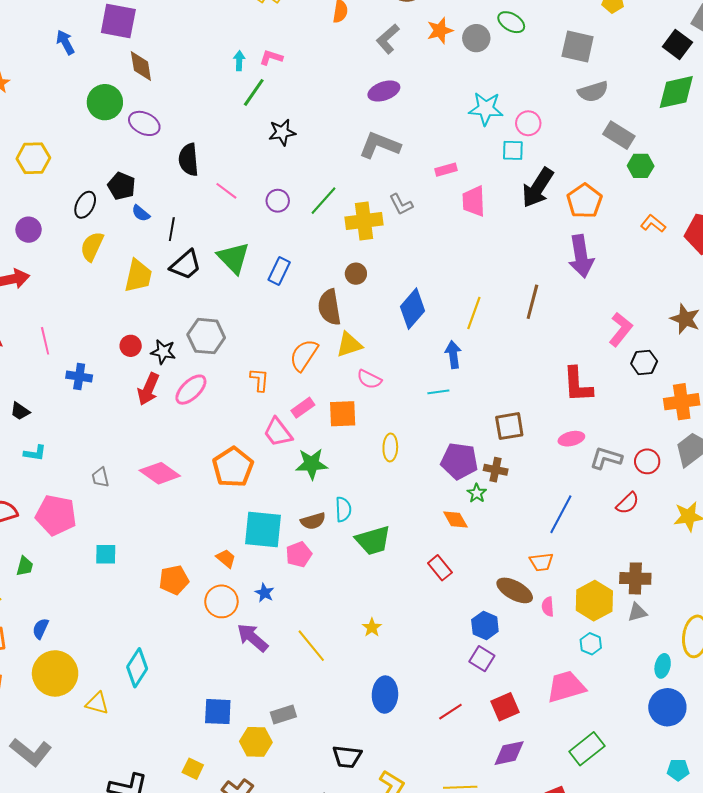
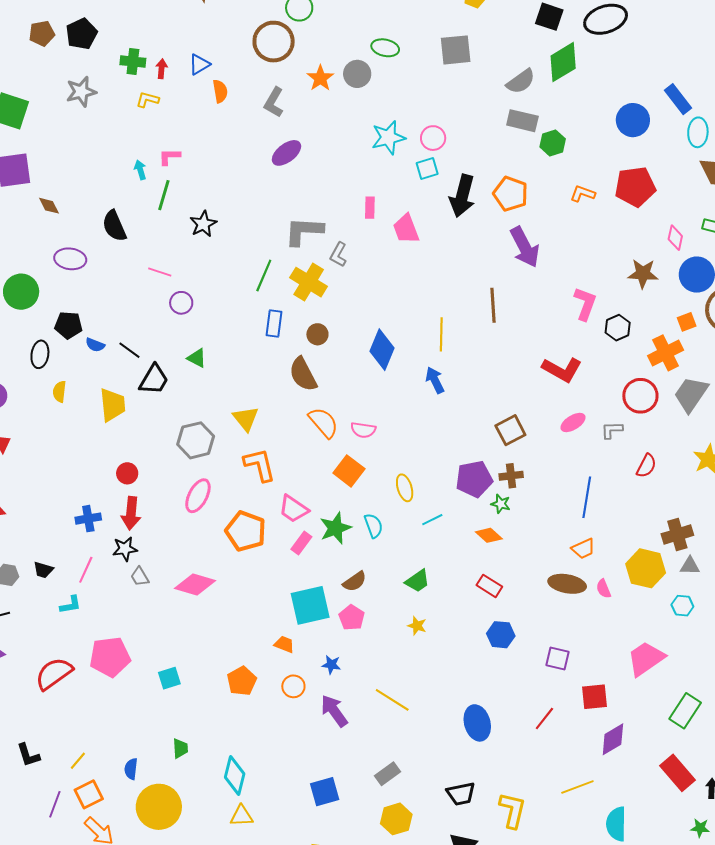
brown diamond: (141, 66) -> (49, 206), size x0.7
gray semicircle: (593, 92) -> (521, 81), moved
green circle: (105, 102) -> (21, 292), moved
gray L-shape: (380, 145) -> (304, 231), moved
black semicircle: (189, 160) -> (114, 226), moved
pink rectangle: (446, 170) -> (370, 208), turned -55
pink line: (226, 191) -> (160, 272), moved
purple circle: (278, 201) -> (181, 303), moved
gray L-shape: (401, 204) -> (338, 255), turned 75
yellow cross: (364, 221) -> (309, 282), turned -33
black line: (172, 229) -> (129, 350), turned -45
yellow semicircle: (92, 246) -> (59, 392), size x0.7
green triangle: (233, 258) -> (197, 358), size x0.6
blue rectangle: (279, 271) -> (274, 323), moved
pink line: (45, 341) -> (86, 570), moved, turned 56
yellow triangle: (349, 345) -> (246, 419), moved, turned -32
black star: (163, 352) -> (125, 549), moved
orange semicircle: (304, 355) -> (323, 423), moved, turned 124
orange L-shape: (259, 380) -> (260, 465), size x1.5
red L-shape: (578, 385) -> (562, 370), turned -39
red arrow: (148, 389) -> (131, 513), moved
cyan line: (438, 392) -> (432, 520), moved
pink rectangle: (303, 408) -> (301, 543), moved
orange square: (343, 414) -> (349, 471), turned -32
gray L-shape: (606, 458) -> (612, 430), size x0.7
red circle: (647, 461) -> (640, 396), moved, size x1.4
orange pentagon: (233, 467) -> (246, 531), moved
gray trapezoid: (100, 477) -> (140, 577), moved
cyan semicircle: (343, 509) -> (374, 526), moved
green trapezoid: (373, 540) -> (417, 581), size x0.7
green trapezoid: (25, 566) -> (180, 748), moved
orange circle: (221, 601) -> (293, 686), size x0.7
gray triangle: (637, 612) -> (690, 566), turned 35
blue hexagon: (485, 625) -> (501, 635), moved
yellow star: (372, 627) -> (417, 626), moved
purple arrow: (252, 638) -> (334, 711), turned 32
cyan hexagon: (591, 644) -> (682, 606), moved
yellow triangle: (97, 703) -> (242, 816), moved
red square: (505, 707) -> (595, 697), turned 36
yellow hexagon: (256, 742) -> (396, 819), moved

